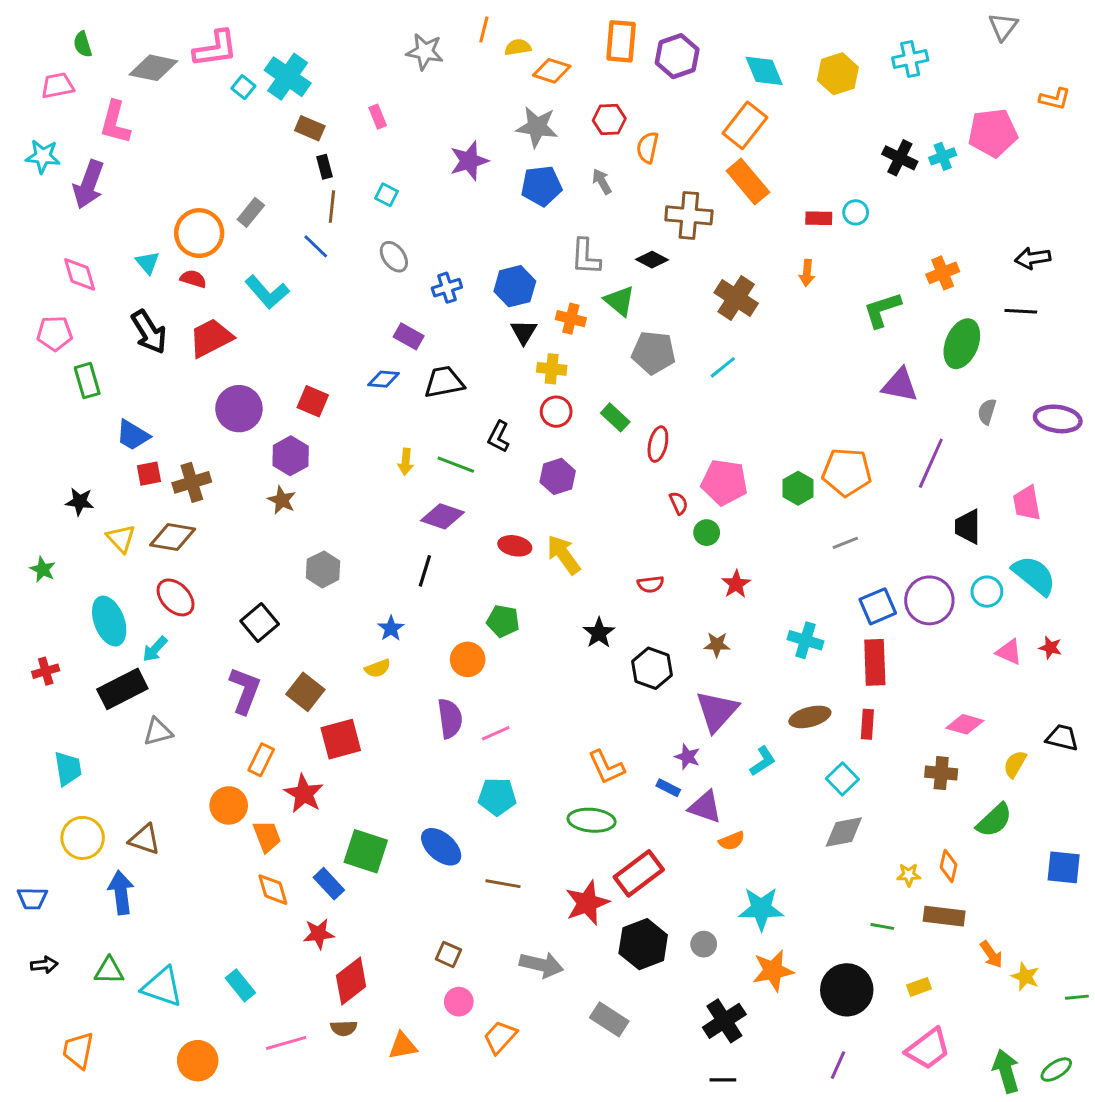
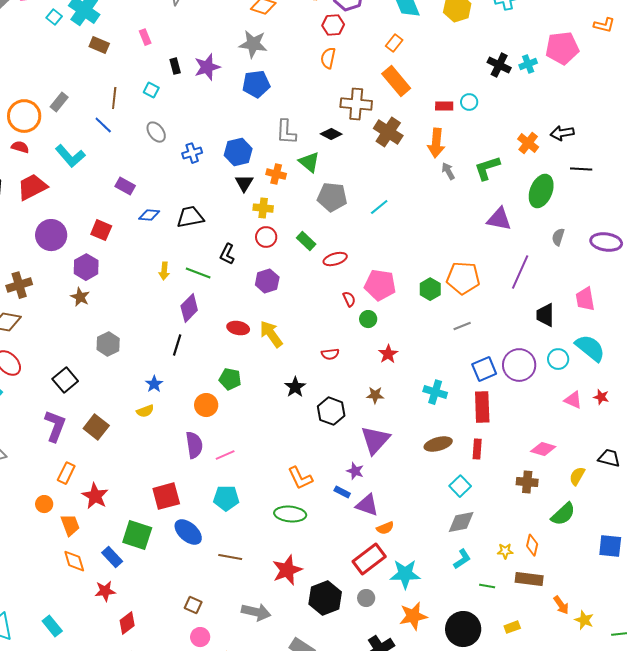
red hexagon: (609, 119) -> (333, 25), moved
orange rectangle: (745, 125) -> (394, 43), size x0.6
black rectangle: (325, 167) -> (175, 66), moved
gray arrow: (602, 181) -> (448, 171), moved
black arrow: (1033, 258) -> (562, 133), moved
orange arrow: (807, 273) -> (436, 143), size x1.6
orange cross: (943, 273) -> (528, 143), turned -30
brown cross: (736, 298) -> (388, 132), moved
purple rectangle: (409, 336) -> (125, 186), moved
red ellipse: (658, 444) -> (335, 259), turned 60
purple diamond: (443, 516) -> (189, 308), turned -64
red square: (341, 739) -> (166, 496), moved
cyan L-shape: (763, 761) -> (462, 559), moved
orange circle: (229, 805) -> (44, 504), size x0.7
red rectangle: (639, 873) -> (369, 559), moved
red diamond: (351, 981) -> (127, 623), size x0.7

